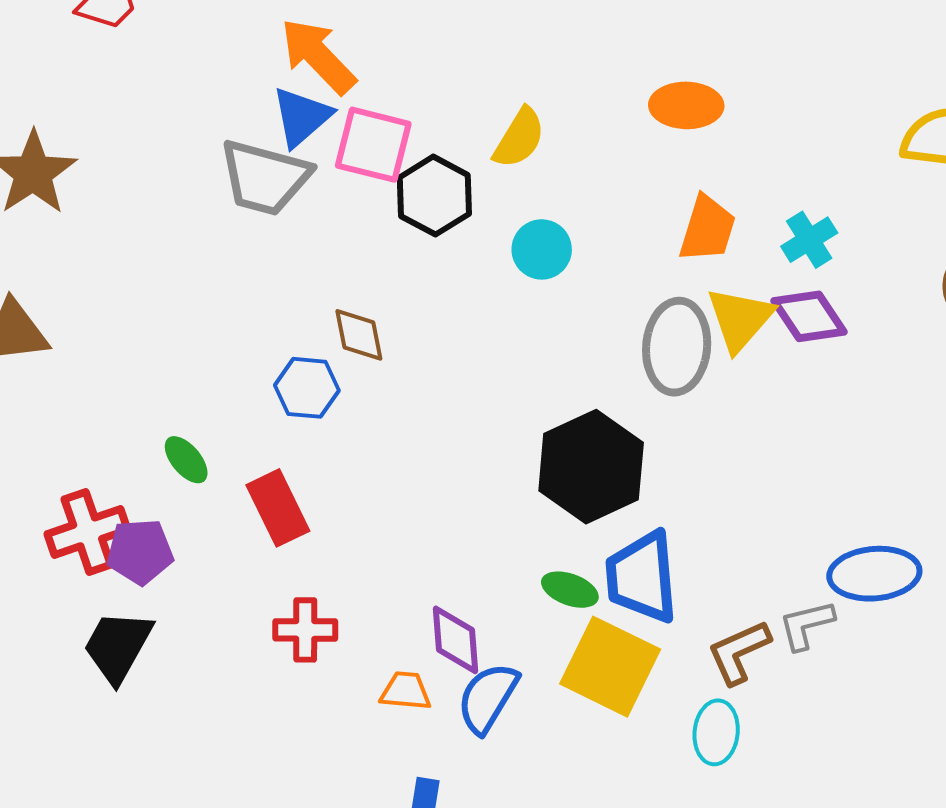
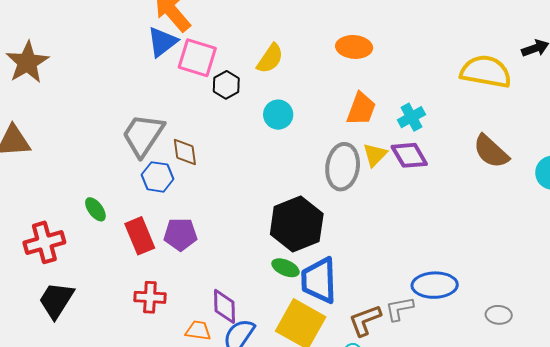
gray trapezoid: (265, 177) -> (143, 135), moved, turned 105
black hexagon: (434, 196) -> (226, 85), size x0.7
yellow triangle: (740, 319) -> (375, 155), size x0.7
purple pentagon: (140, 552) -> (181, 234), moved
green ellipse: (570, 590) -> (285, 268), moved

